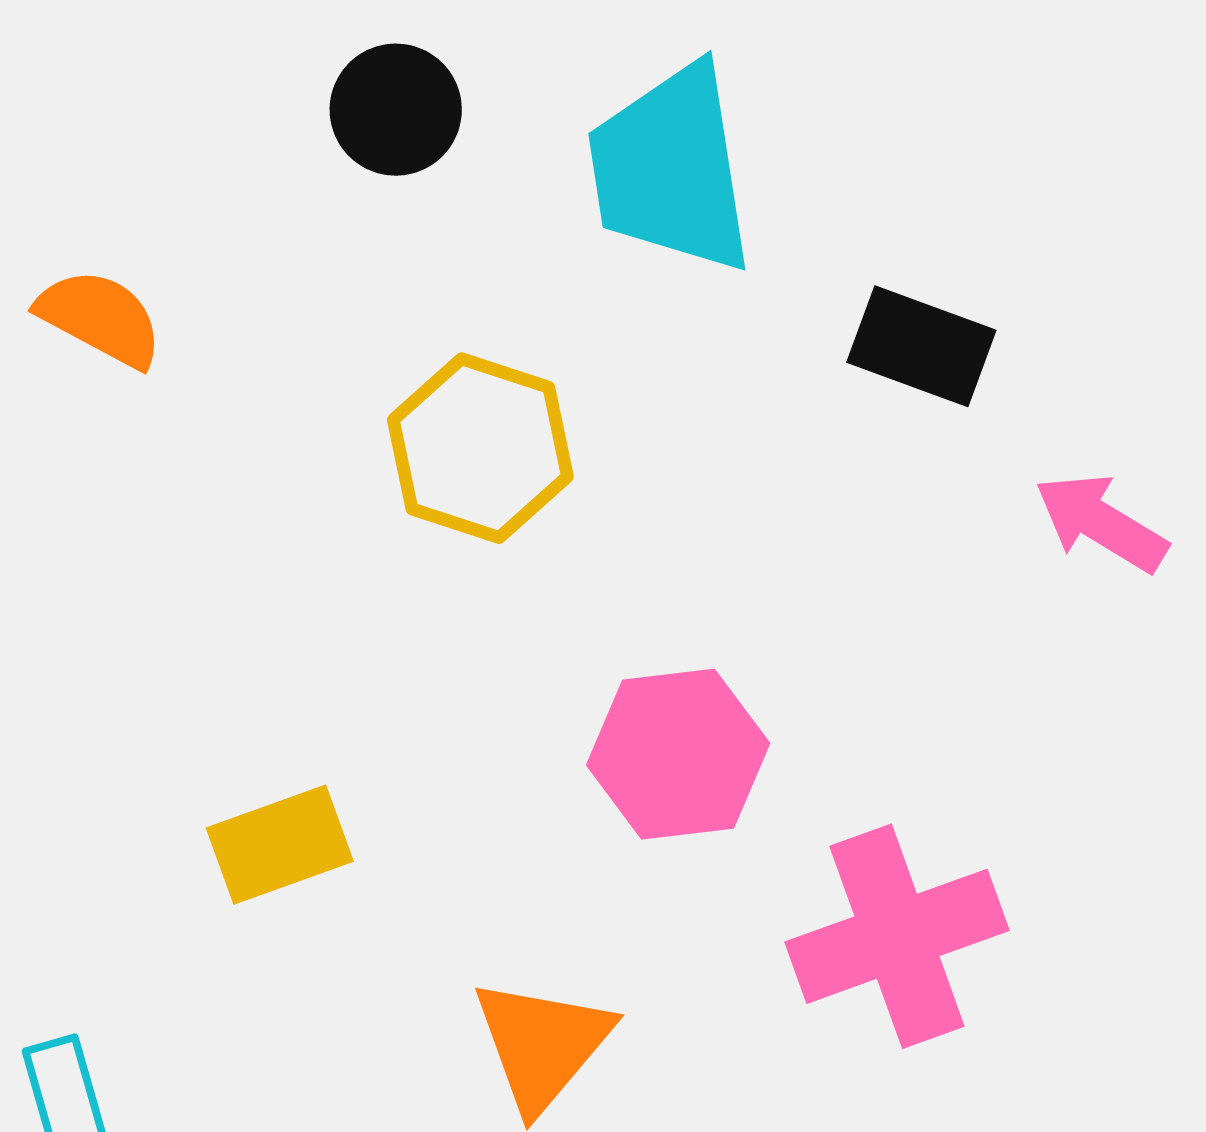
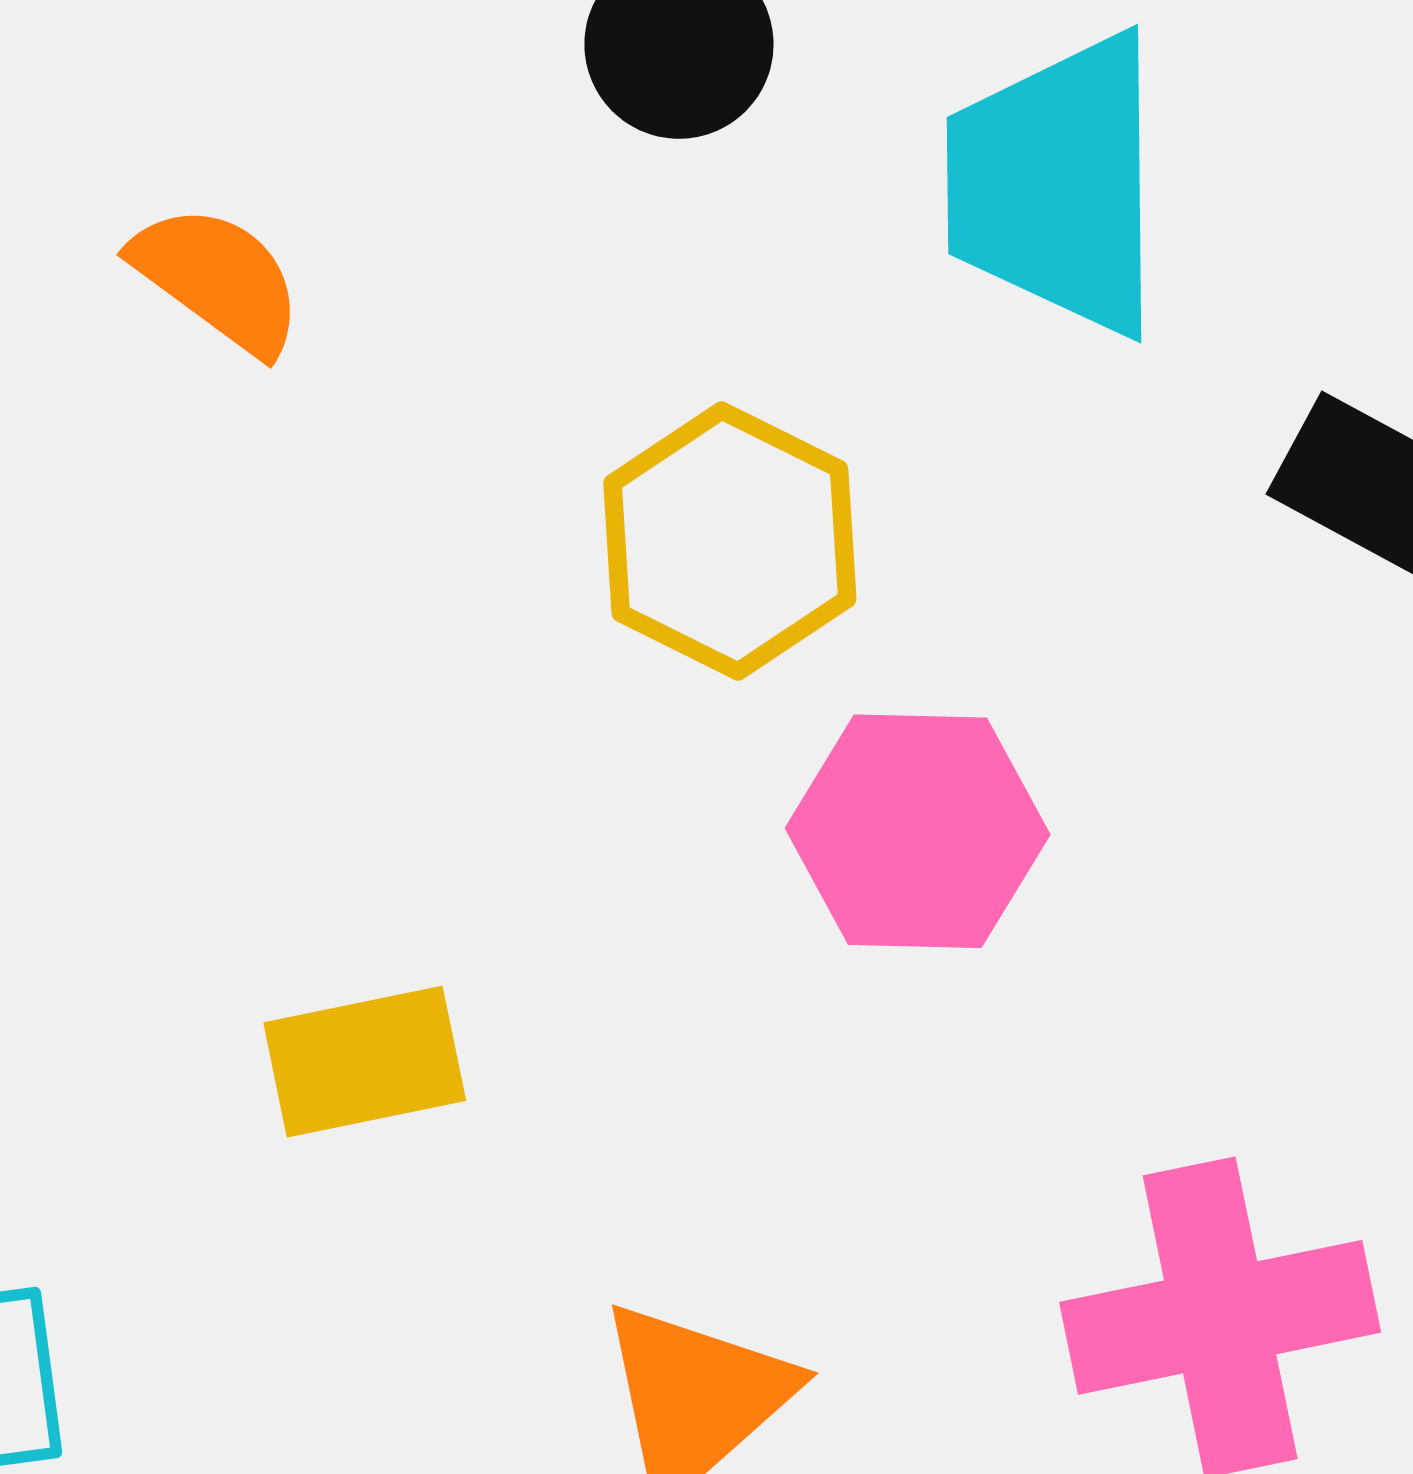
pink hexagon: (678, 754) -> (918, 831), moved

